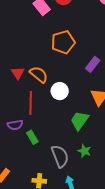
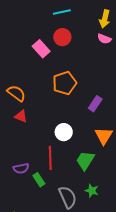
red triangle: (18, 73) -> (21, 116), turned -32
orange semicircle: (39, 75) -> (16, 93), moved
red line: (31, 103) -> (50, 158), moved

